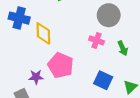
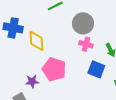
gray circle: (109, 15) -> (83, 23), moved
blue square: (103, 80) -> (96, 69), moved

